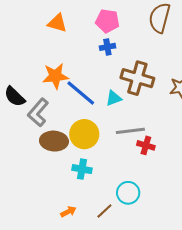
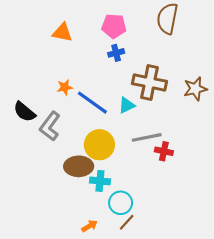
orange star: (55, 76) -> (65, 87), size x0.6
brown ellipse: (54, 141) -> (79, 166), moved
cyan circle: (128, 193) -> (121, 203), moved

